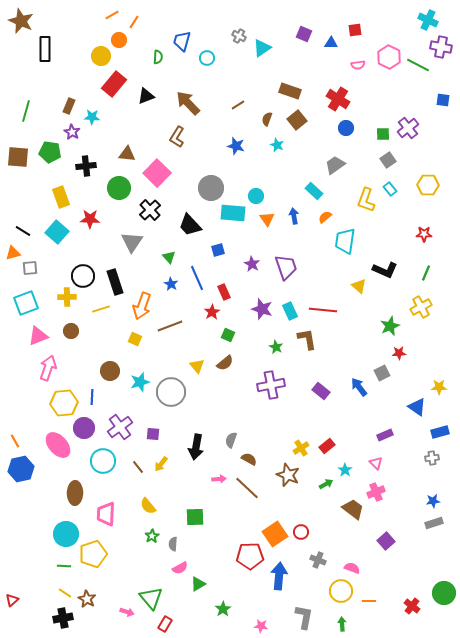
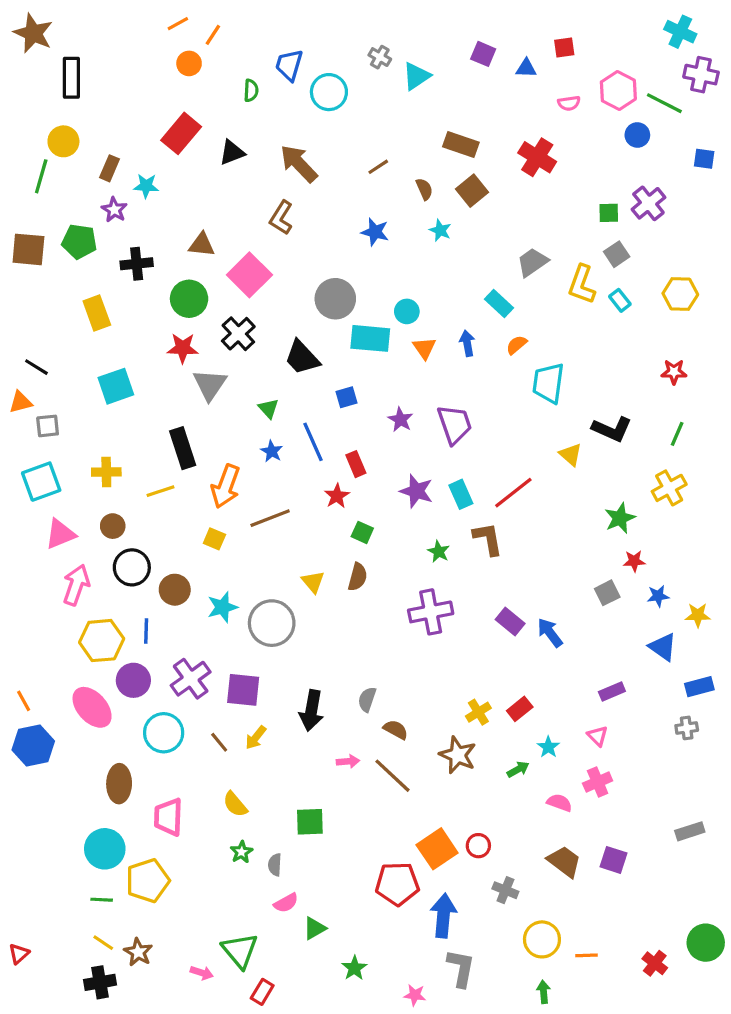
yellow circle: (101, 56) -> (63, 141), moved
cyan circle: (207, 58) -> (329, 92), size x1.5
brown semicircle: (267, 119) -> (424, 189), turned 136
blue circle: (346, 128) -> (637, 135), moved
yellow L-shape: (366, 200) -> (582, 284), moved
red star: (90, 219) -> (183, 348), moved
cyan square: (57, 232) -> (116, 386), moved, turned 30
black circle: (83, 276) -> (132, 567), moved
red line: (323, 310) -> (513, 493), turned -44
brown semicircle: (225, 363) -> (358, 577), turned -36
blue arrow: (359, 387) -> (550, 633), moved
purple square: (153, 434) -> (243, 690), size x1.6
blue star: (433, 501) -> (658, 596), moved
brown trapezoid: (353, 509) -> (564, 862), moved
purple square: (386, 541) -> (614, 860), turned -30
pink semicircle: (352, 568) -> (559, 803), moved
gray L-shape: (304, 617) -> (461, 968), moved

